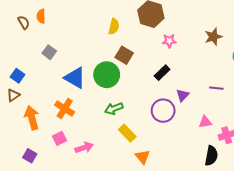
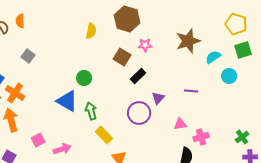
brown star: (213, 37) -> (188, 41), size x1.4
brown square: (124, 55) -> (122, 57), moved
green circle: (107, 75) -> (84, 78), size x0.6
blue triangle: (75, 78) -> (67, 101), moved
orange cross: (65, 109) -> (15, 93), moved
green arrow: (114, 109) -> (91, 111), turned 96

